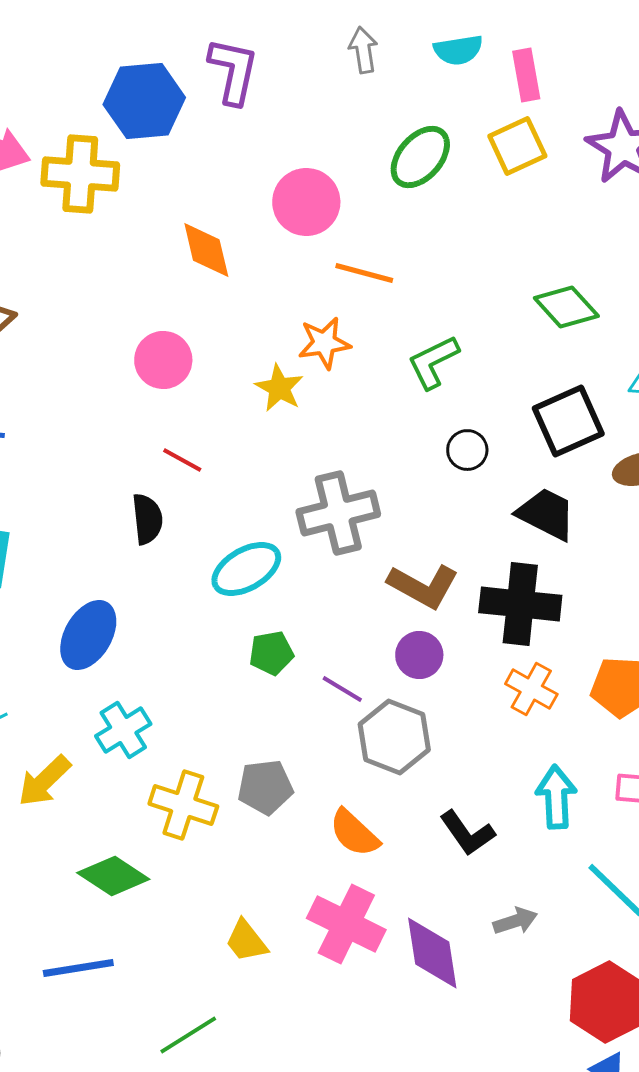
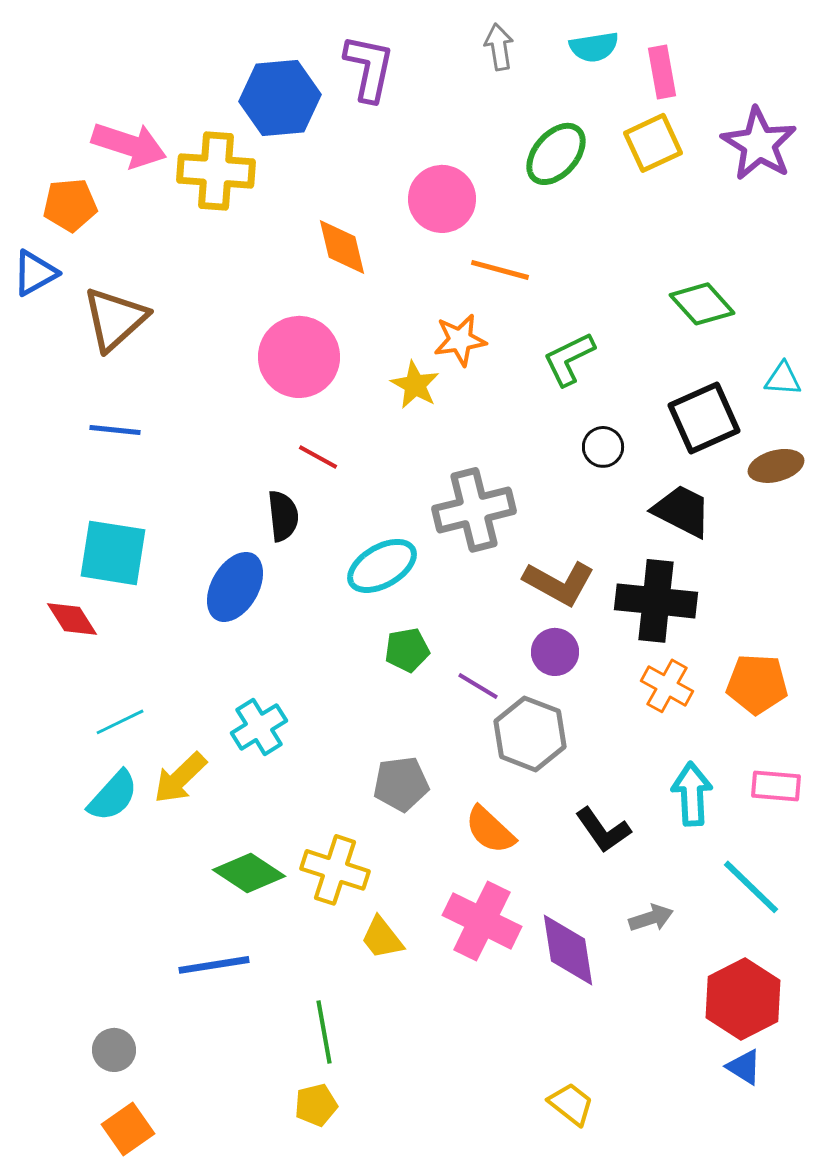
pink circle: (163, 360) -> (299, 357), size x1.4
blue ellipse: (88, 635) -> (235, 587), moved
yellow cross: (183, 805) -> (335, 870), moved
green line: (188, 1035) -> (324, 1032), turned -68

